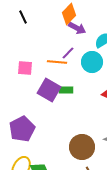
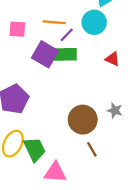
purple line: (68, 53) -> (67, 35), moved
green rectangle: (66, 90) -> (64, 54), size x1.5

